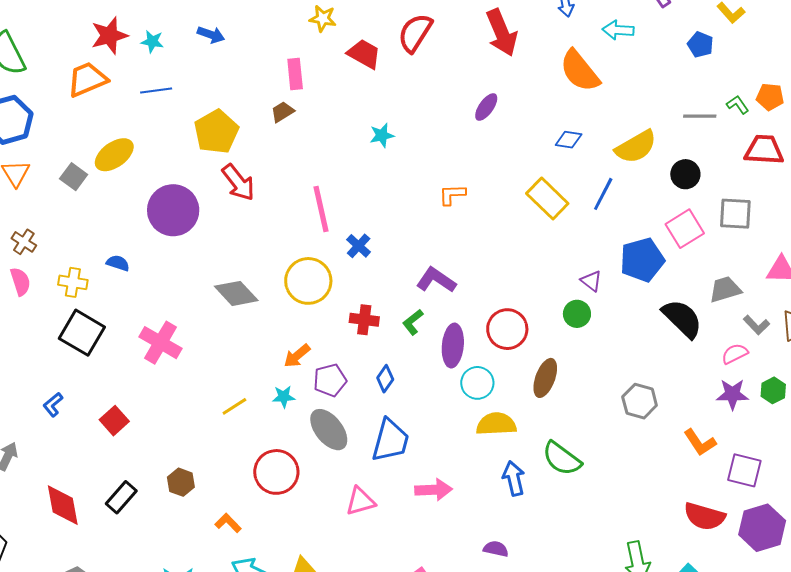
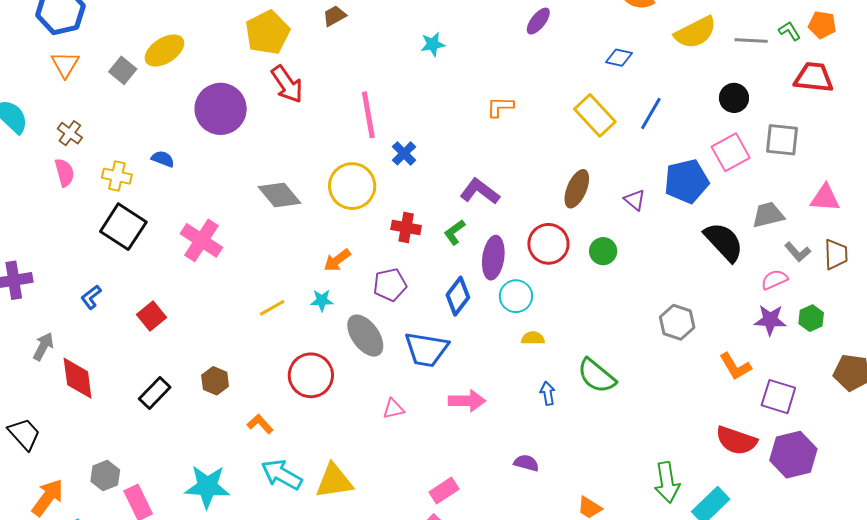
yellow semicircle: (636, 147) -> (695, 32), moved
green circle: (577, 314) -> (603, 251), moved
brown ellipse: (545, 378) -> (577, 189), moved
blue diamond: (385, 379) -> (458, 296), moved, size x1.4
purple pentagon: (330, 380) -> (390, 285), moved
yellow semicircle: (496, 424) -> (533, 338), size x0.6
blue trapezoid: (390, 440) -> (426, 349), turned 81
blue arrow: (514, 478) -> (548, 393), size x0.7
pink triangle: (360, 501) -> (393, 409), size x0.7
red diamond: (63, 505) -> (78, 378), moved

